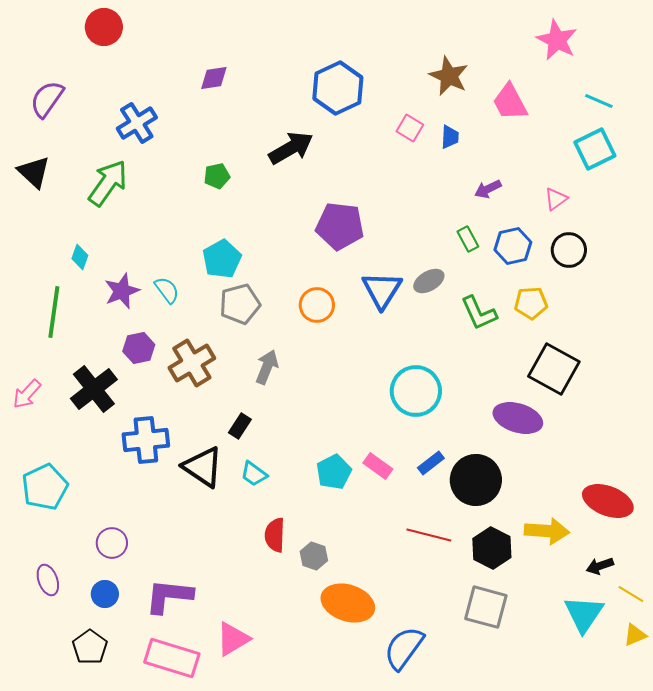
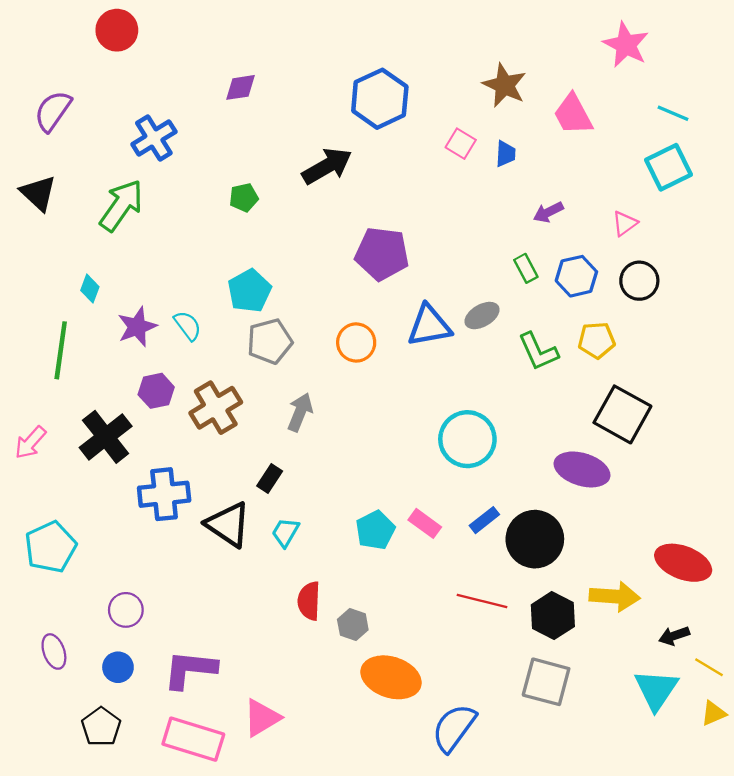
blue triangle: (382, 290) -> (429, 326), turned 48
cyan trapezoid: (254, 474) -> (285, 532), turned 84

